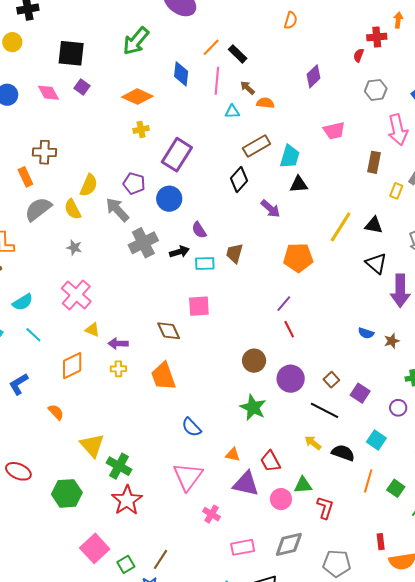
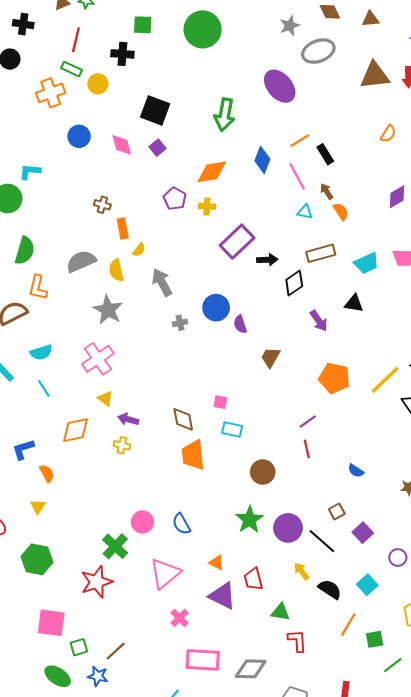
green arrow: (136, 41) -> (225, 115), turned -44
pink line: (217, 81) -> (297, 176), turned -48
orange diamond: (137, 97) -> (212, 172), turned -48
orange semicircle: (265, 103) -> (341, 211), turned 36
brown cross: (45, 152) -> (102, 205), size x0.7
cyan trapezoid: (290, 157) -> (367, 263), moved, turned 35
orange rectangle: (25, 177) -> (123, 229), moved
purple pentagon: (134, 183) -> (175, 199), moved
yellow semicircle: (89, 185) -> (139, 250), size x0.6
blue circle: (169, 199) -> (216, 308), moved
yellow line: (341, 227) -> (385, 380), moved
gray cross: (143, 243) -> (180, 323), size x0.5
gray star: (74, 248) -> (108, 310), size x1.8
black arrow: (179, 252) -> (267, 260), moved
cyan rectangle: (205, 264) -> (232, 429), moved
pink square: (199, 306) -> (220, 402), size x0.6
blue semicircle: (366, 333) -> (356, 471), moved
orange trapezoid: (163, 376) -> (193, 455), moved
purple circle: (291, 379) -> (288, 528), moved
blue L-shape: (19, 384) -> (23, 449), moved
yellow triangle: (92, 445) -> (38, 507), moved, size x0.6
green cross: (119, 466) -> (115, 546), moved
green square: (396, 488) -> (375, 639), turned 30
pink circle: (281, 499) -> (142, 522), moved
red L-shape: (325, 508) -> (297, 641), turned -35
pink rectangle: (243, 547) -> (203, 660), size x1.4
pink square: (95, 548) -> (51, 623), turned 36

